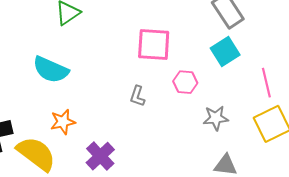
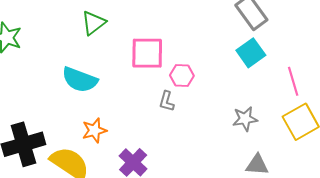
pink square: (154, 44) -> (147, 53), moved
pink hexagon: (185, 82) -> (182, 76), moved

